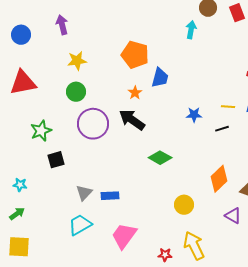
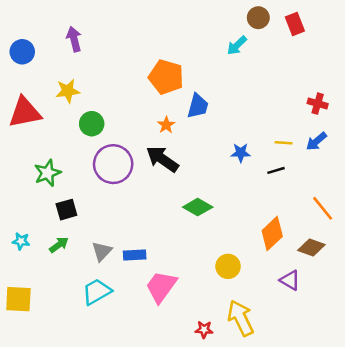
cyan arrow: (191, 30) -> (237, 45), turned -144
yellow star: (77, 61) -> (68, 91), moved
green arrow: (17, 214) -> (59, 245), moved
pink trapezoid: (124, 236) -> (161, 287), moved
yellow square: (19, 247) -> (18, 299), moved

